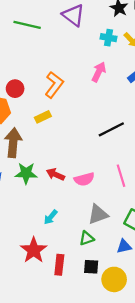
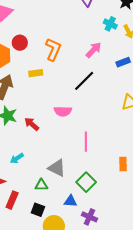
orange L-shape: (54, 85) -> (53, 49), turned -30
black line: (111, 129) -> (84, 81), moved, turned -35
pink semicircle: (84, 179) -> (63, 111), moved
gray triangle: (98, 214) -> (57, 168), turned 30

